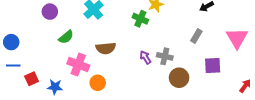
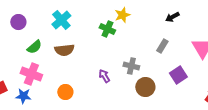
brown semicircle: (106, 48) -> (64, 50), moved
purple arrow: (145, 57) -> (104, 76), moved
pink cross: (78, 64) -> (31, 74), moved
purple square: (213, 66) -> (178, 75), turned -30

